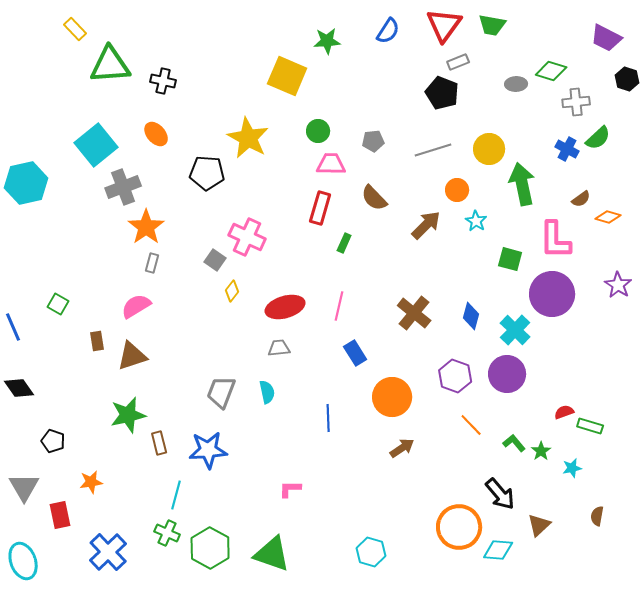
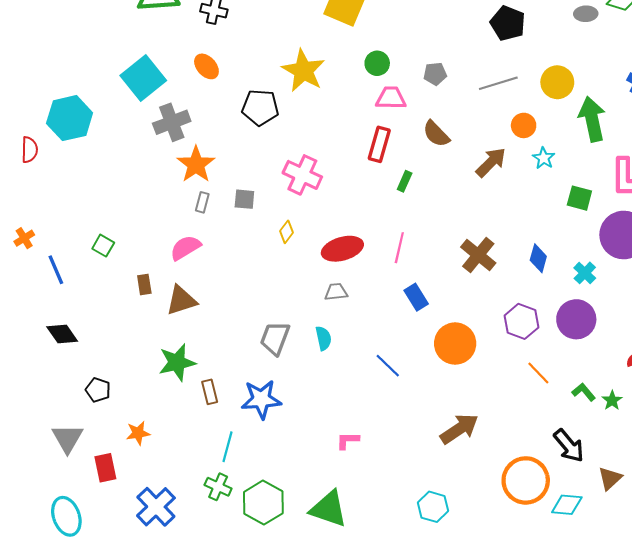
gray square: (215, 260) -> (244, 199), moved, turned -30
cyan cross: (515, 330) -> (585, 273), size x0.7
blue line: (328, 418) -> (388, 366), turned -44
brown arrow: (402, 448) -> (459, 429), moved, size x1.5

